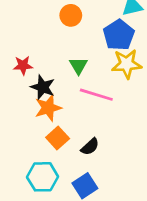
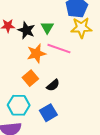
black star: (43, 87) -> (26, 30), moved
orange star: (48, 108) -> (36, 53), moved

